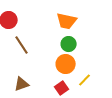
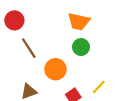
orange circle: (66, 64) -> (55, 69), moved

